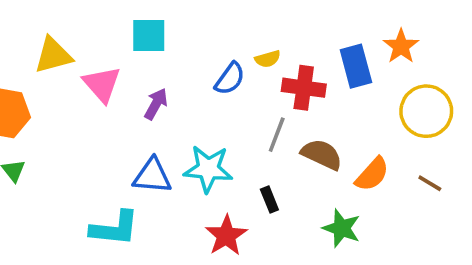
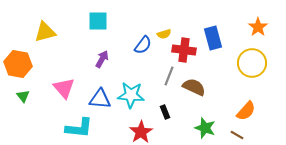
orange star: (401, 46) -> (258, 27), moved
pink triangle: (102, 84) -> (64, 88), moved
orange semicircle: (372, 174) -> (246, 111), moved
brown line: (430, 183) -> (237, 135), moved

